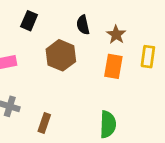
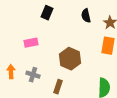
brown hexagon: (61, 55) -> (70, 59), moved

